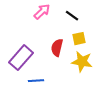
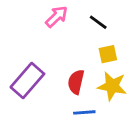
red semicircle: (57, 48) -> (76, 82), moved
blue line: (36, 81) -> (84, 112), moved

